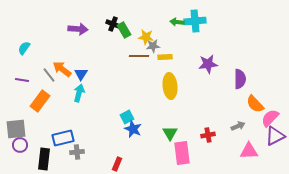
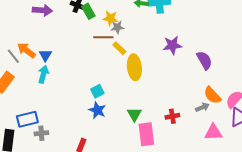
yellow rectangle: (165, 57) -> (119, 48), moved, turned 48
purple semicircle: (240, 79) -> (204, 60), turned -30
orange semicircle: (255, 104) -> (212, 95), moved
cyan square: (127, 117) -> (97, 91), moved

